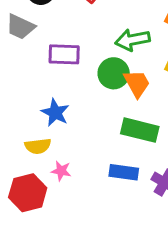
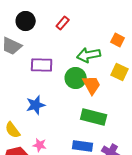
blue star: (55, 113) -> (36, 105), turned 30
yellow semicircle: (38, 146) -> (13, 130), moved, turned 60

